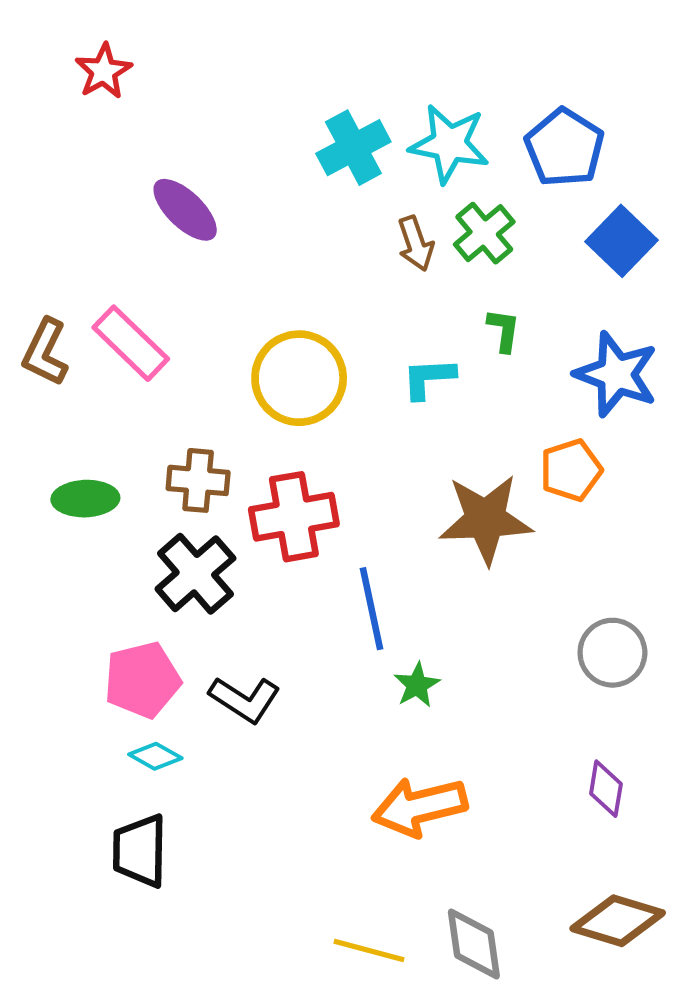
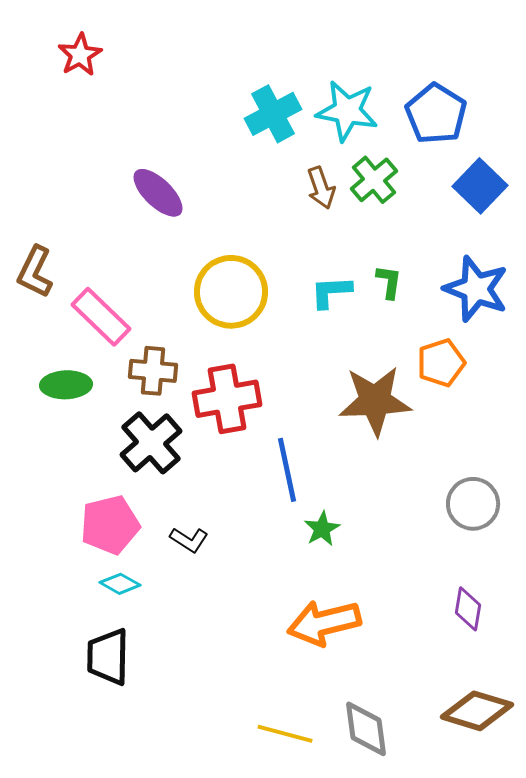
purple ellipse: (185, 210) -> (158, 193), moved
green L-shape: (504, 330) -> (389, 282), moved
pink rectangle: (131, 343) -> (101, 317), moved
black L-shape: (245, 699) -> (189, 540), size x0.7

